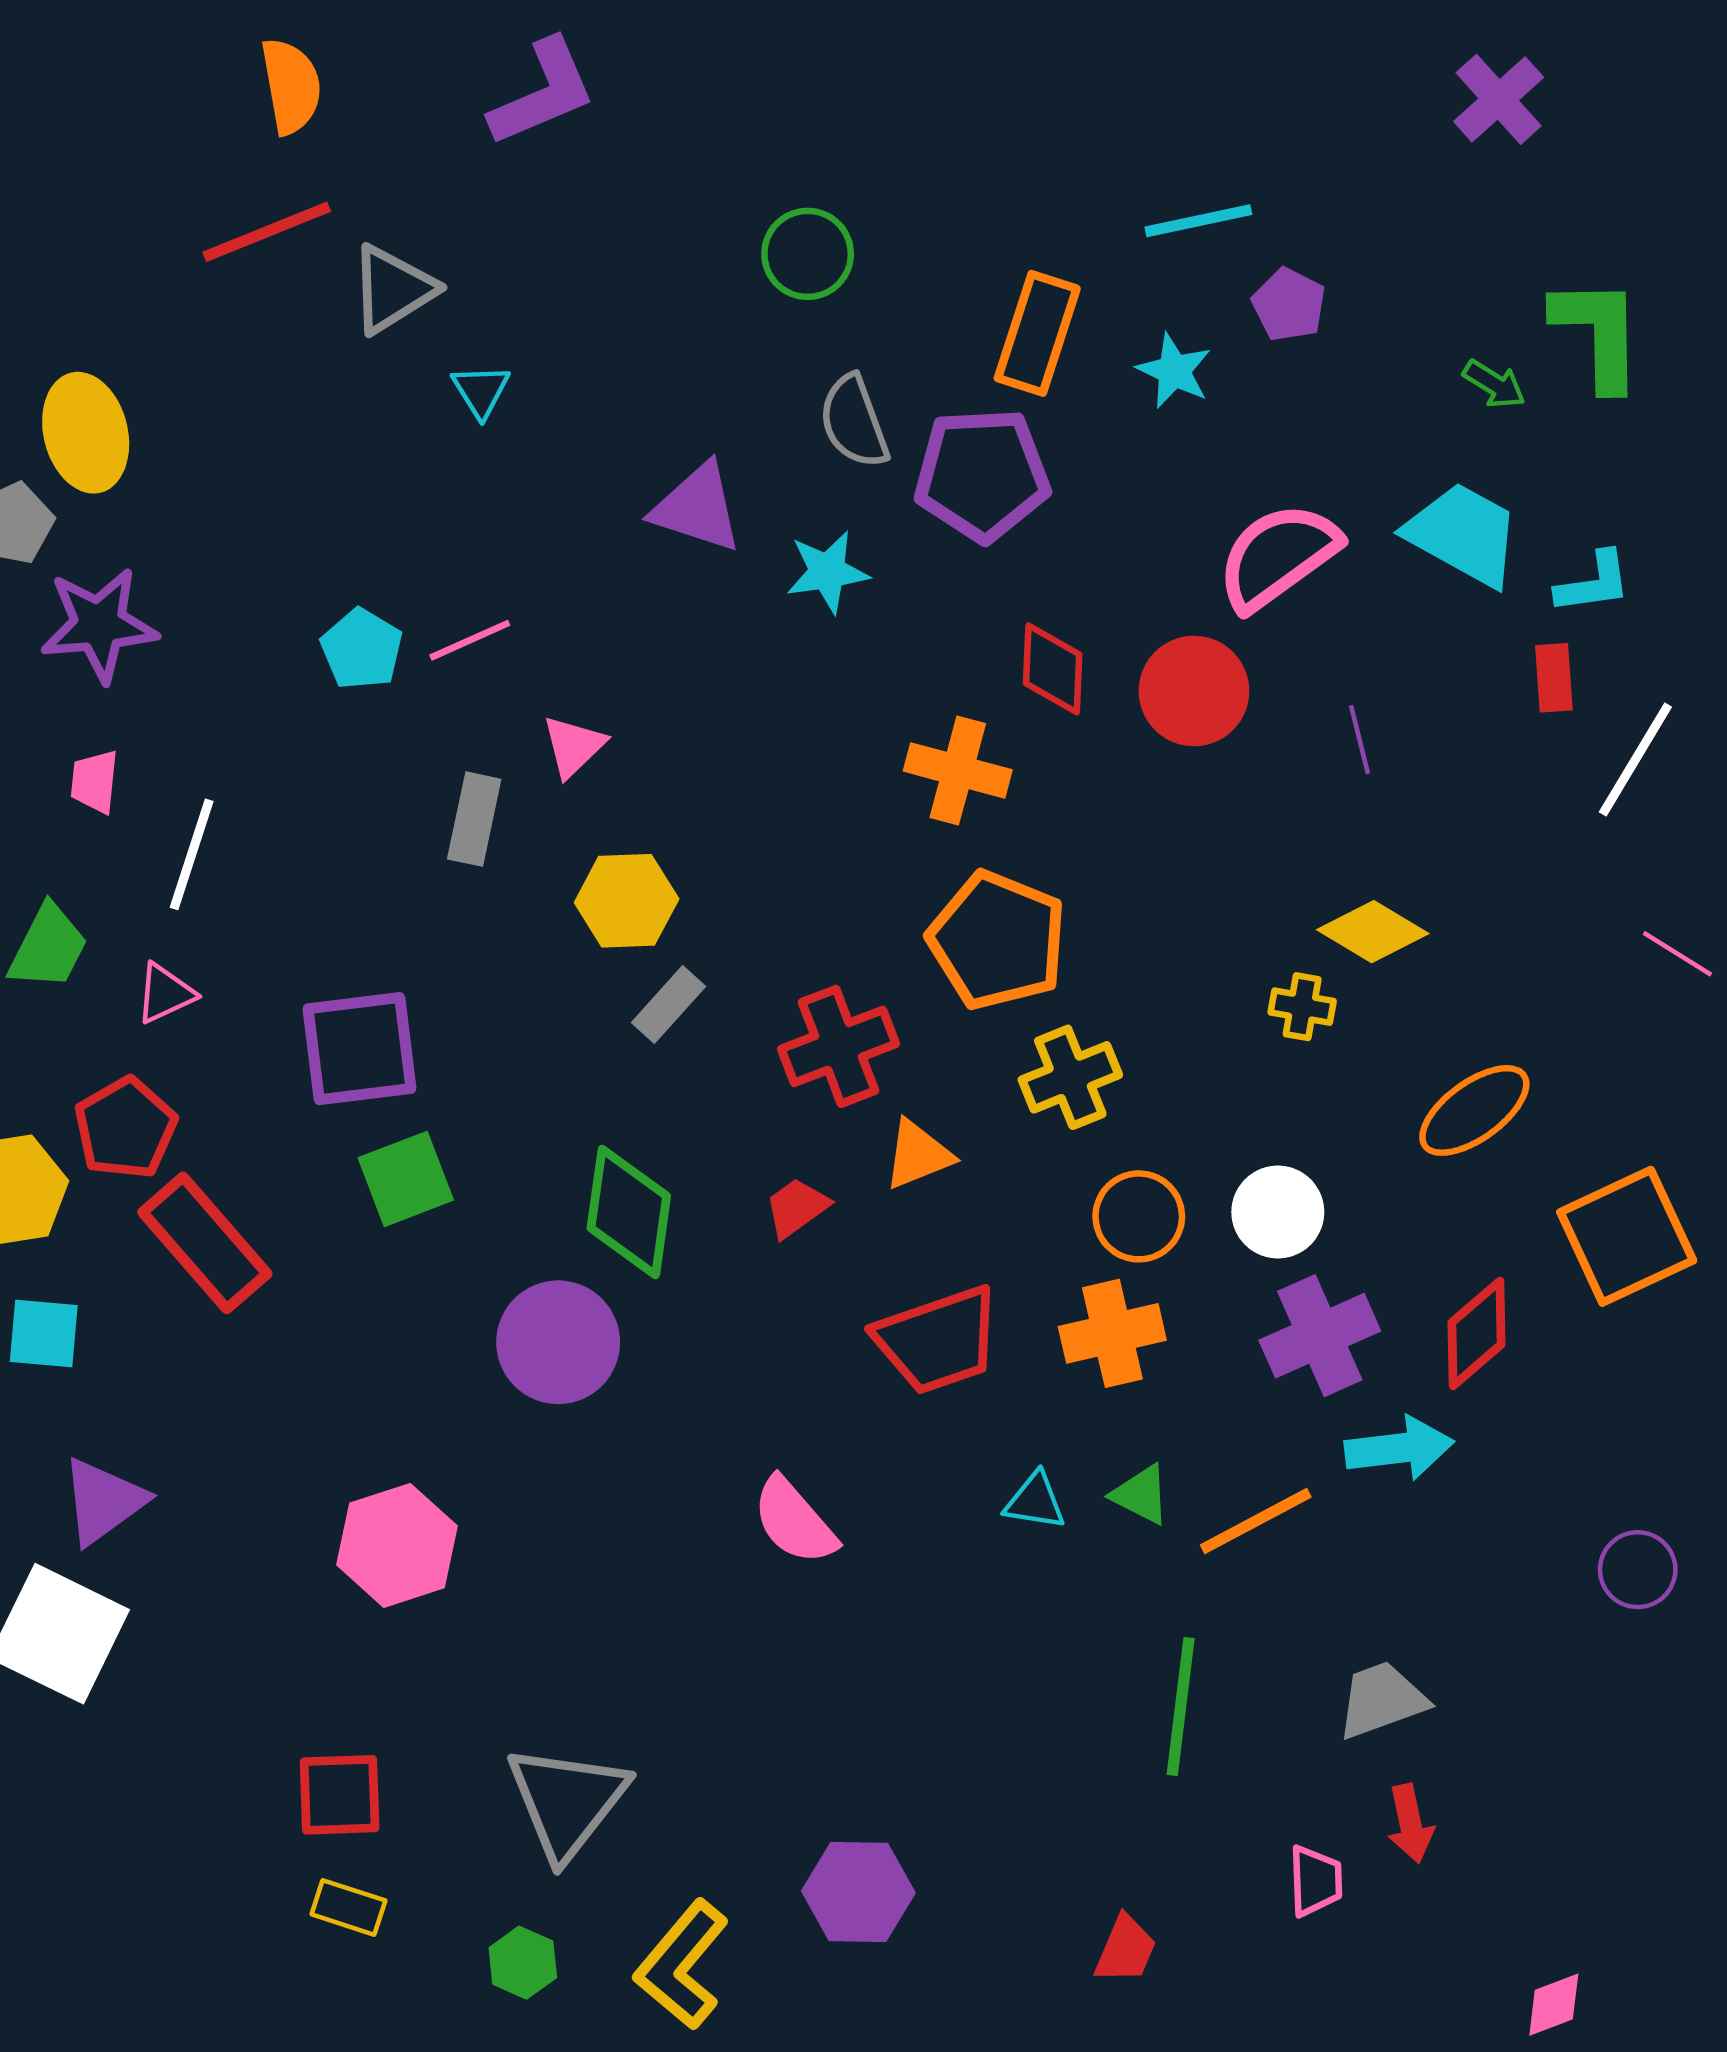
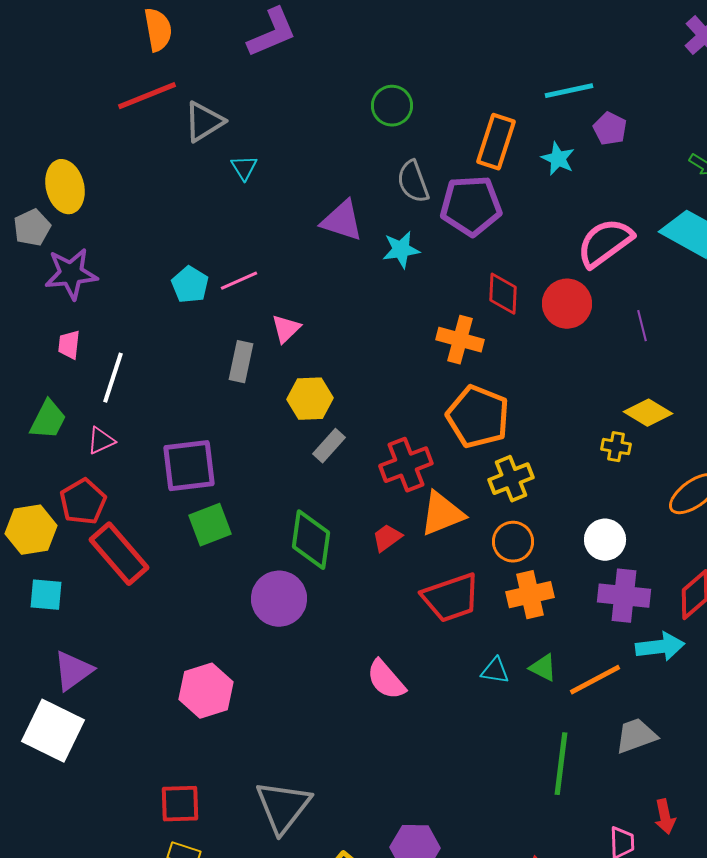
orange triangle: (918, 1155) -> (442, 514), size x1.4
orange circle: (1139, 1216) -> (513, 542), moved
purple cross: (1320, 1336) -> (624, 596), turned 30
gray trapezoid: (1382, 1700) -> (636, 736), moved

